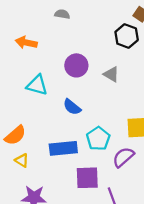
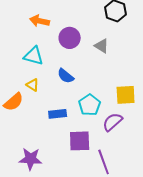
orange arrow: (26, 43) -> (40, 21), moved
blue rectangle: (63, 148) -> (58, 114), size x0.7
yellow triangle: (22, 160) -> (33, 85), moved

